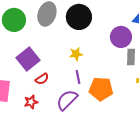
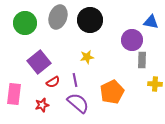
purple line: (78, 77) -> (75, 80), moved
orange pentagon: (101, 89) -> (112, 92), turned -30
purple semicircle: (67, 100) -> (78, 103), turned 85

